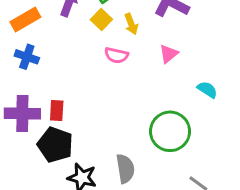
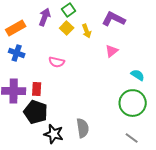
pink semicircle: (116, 55) -> (57, 62), moved
green circle: (170, 131) -> (133, 103), moved

